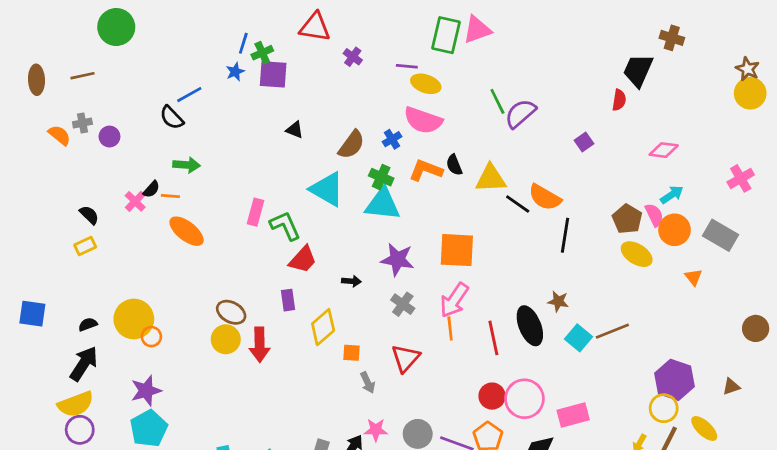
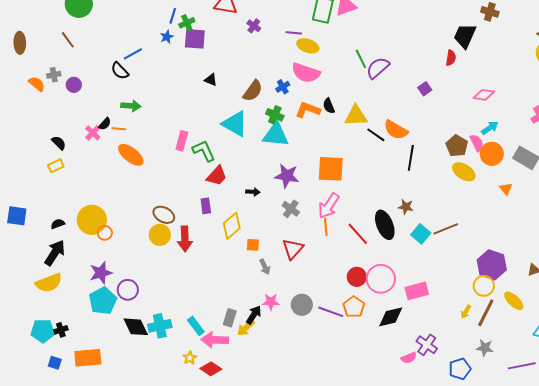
brown line: (82, 76) -> (68, 40), moved, turned 66
red line: (493, 338) -> (358, 234), turned -30
purple circle: (80, 430) -> (128, 290), moved

